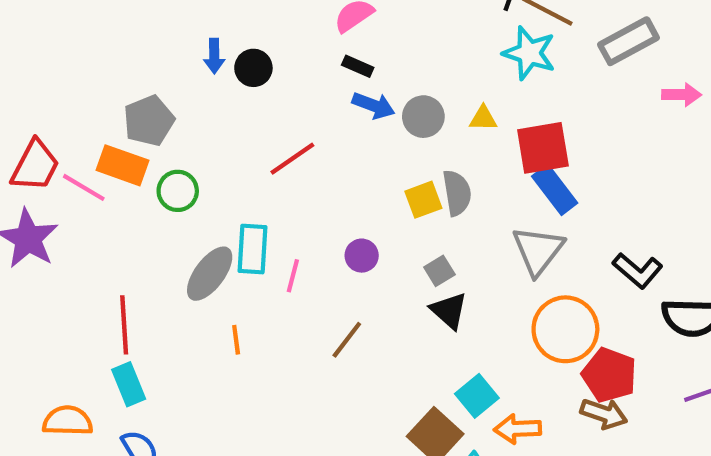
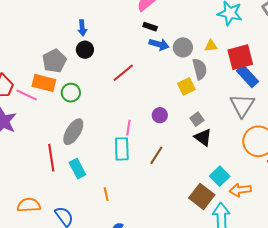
black circle: (253, 68) -> (85, 50), moved
gray semicircle: (457, 193) -> (200, 69), moved
cyan rectangle: (252, 249) -> (122, 149), moved
gray ellipse: (210, 274) -> (73, 132), moved
orange line: (236, 340) -> (106, 194), moved
cyan rectangle: (129, 384) -> (77, 169), moved

